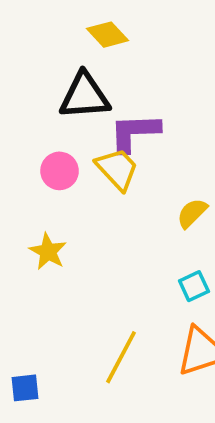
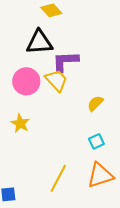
pink circle: (60, 171) -> (26, 81), size x1.4

